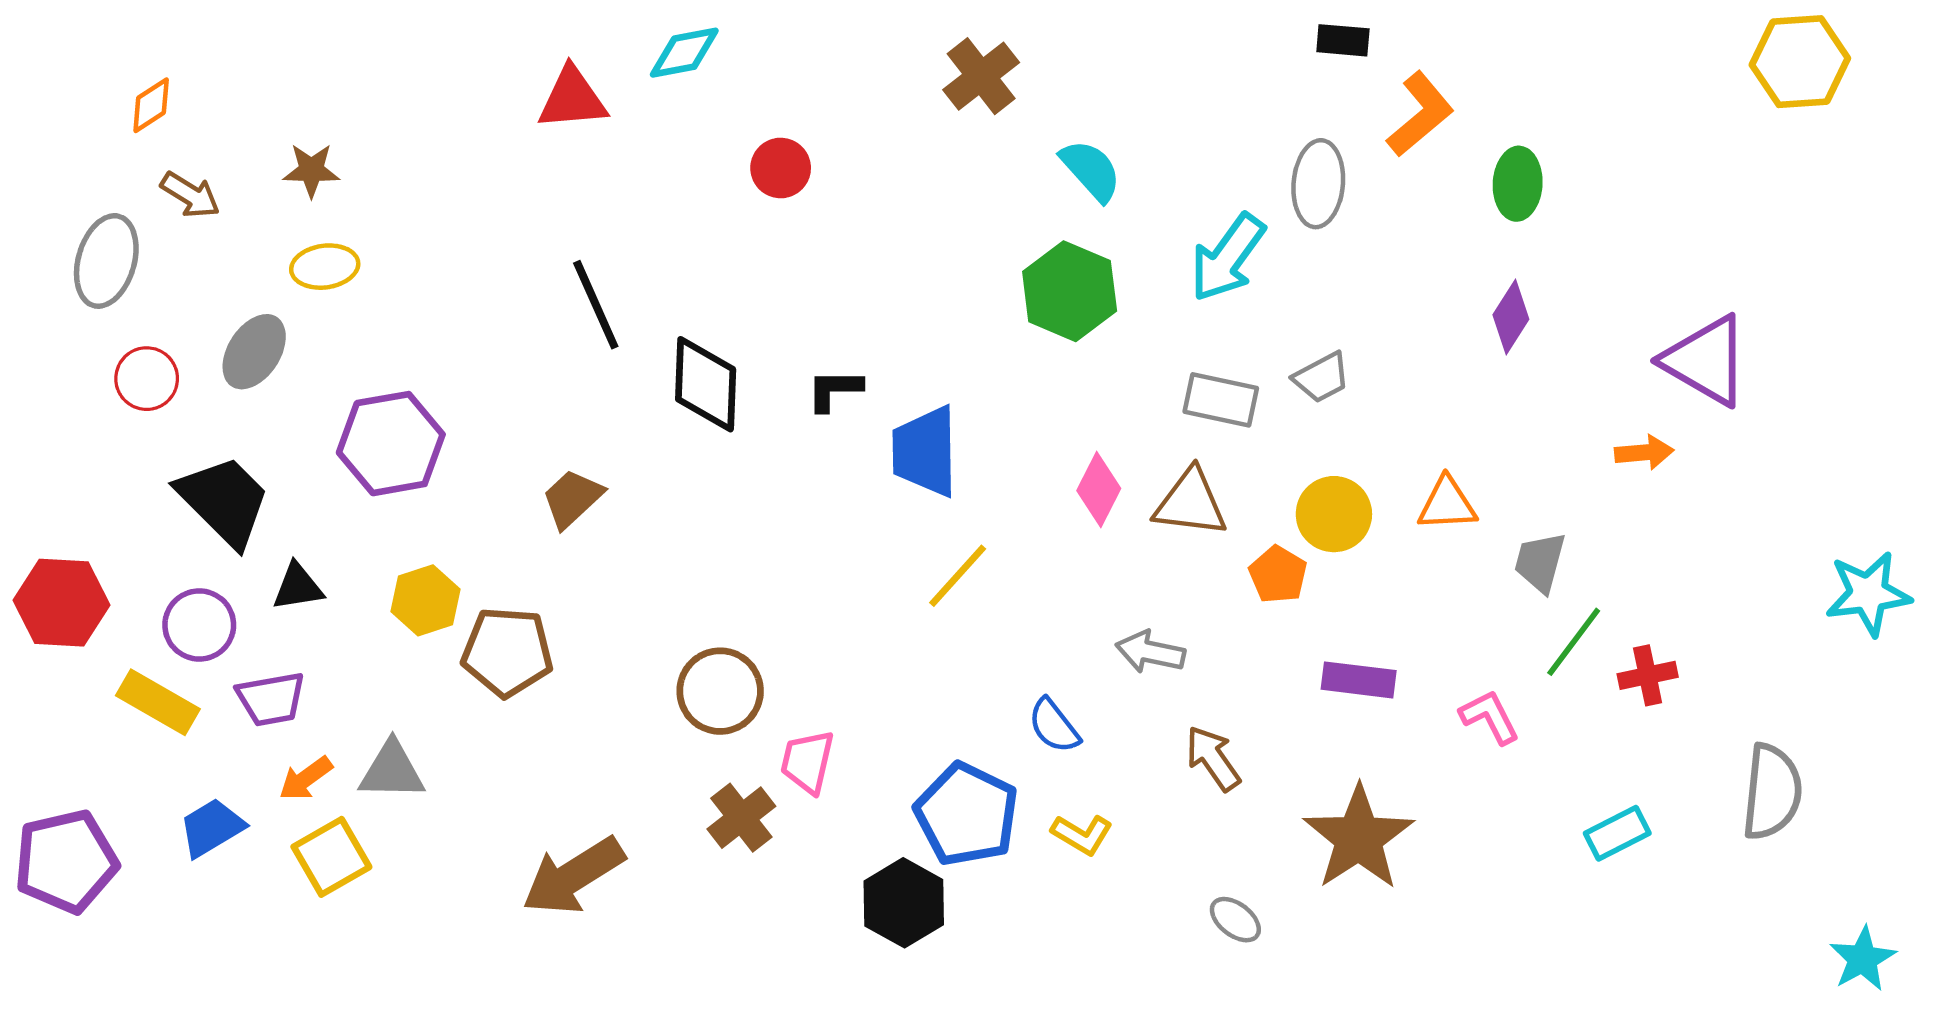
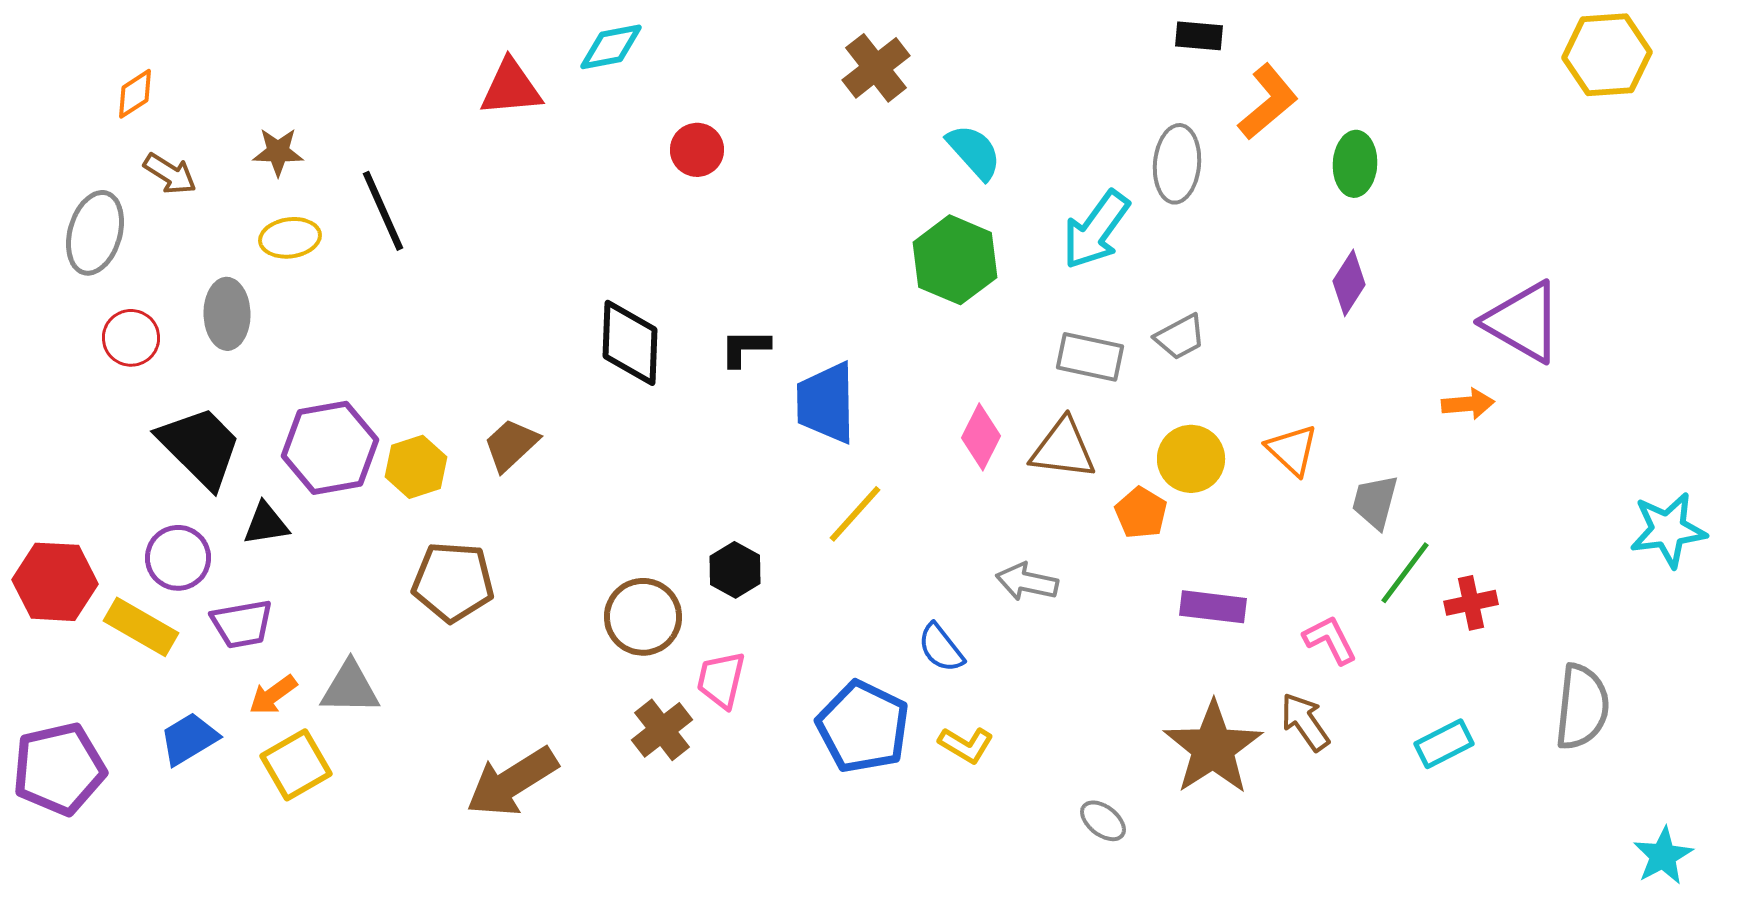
black line: (596, 305) -> (383, 211), moved
gray ellipse: (254, 352) -> (227, 314), turned -34
purple hexagon: (391, 444) -> (330, 448), moved
orange triangle: (1447, 504) -> (1292, 450), turned 46
yellow hexagon: (426, 600) -> (416, 467), moved
red hexagon: (61, 603) -> (55, 582), moved
brown arrow: (1213, 758) -> (1305, 722), moved
black hexagon: (904, 903) -> (735, 570), moved, size x0.7

